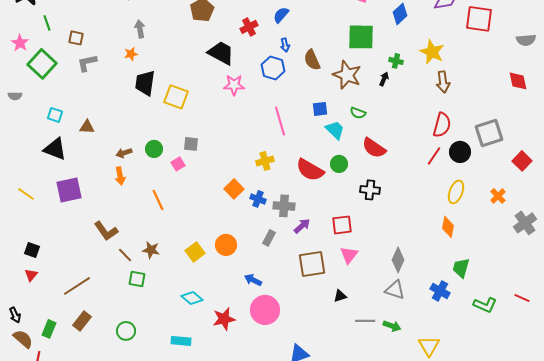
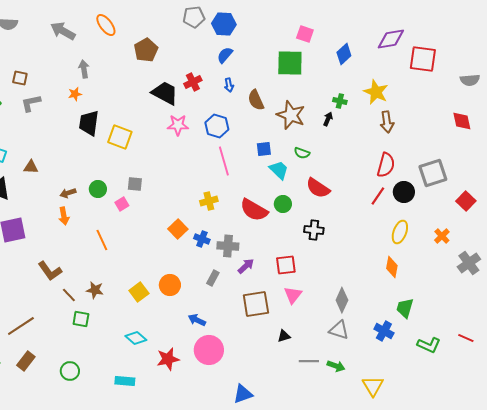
red cross: (249, 27) -> (193, 82), moved
green square: (361, 37) -> (290, 63), moved
blue hexagon: (273, 68) -> (217, 126), moved

